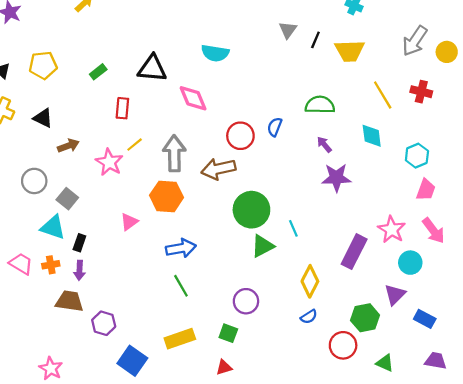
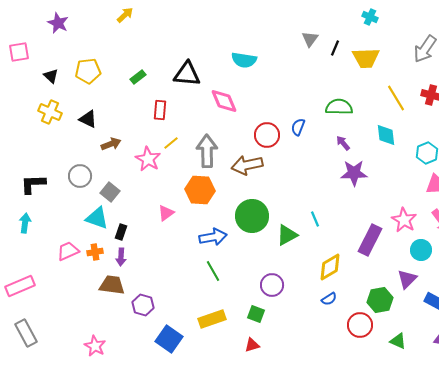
green circle: (251, 210) -> (252, 216), moved
pink trapezoid: (21, 264) -> (68, 251), turned -55
yellow diamond: (310, 281) -> (330, 267), turned 32

